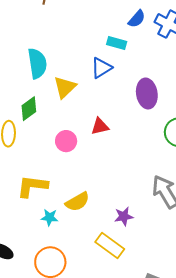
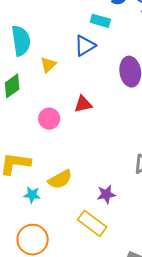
yellow triangle: (65, 87) -> (48, 65), size x0.7

